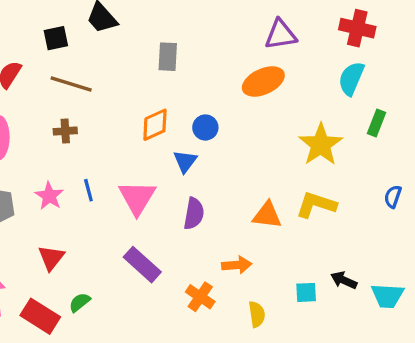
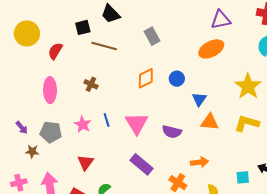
gray rectangle: (168, 57) -> (152, 36), turned -30
brown line: (71, 84) -> (104, 46), moved
brown cross: (65, 131) -> (91, 84), turned 32
blue triangle: (185, 161) -> (199, 99), moved
purple semicircle: (194, 214) -> (172, 132), turned 96
orange triangle: (267, 215) -> (210, 122), moved

